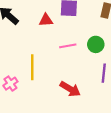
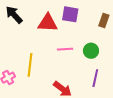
red triangle: (46, 20) -> (48, 23), size x1.5

